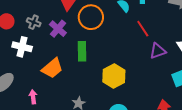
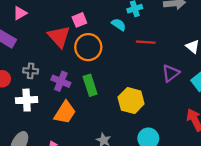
purple cross: (58, 29) -> (61, 81), moved
red line: (143, 29) -> (146, 42), turned -36
purple triangle: (158, 51) -> (171, 73), moved

